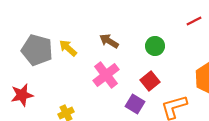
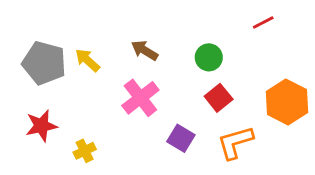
red square: (150, 81) -> (219, 98), moved
red star: (22, 95) -> (41, 126), moved

